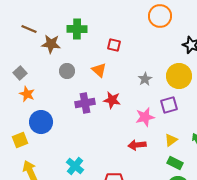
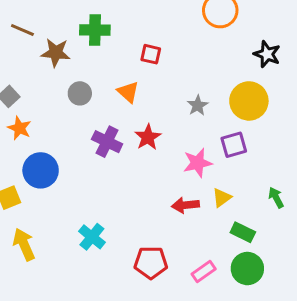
red star: (112, 100) -> (148, 137), turned 30
purple cross: (85, 103) -> (107, 142), turned 36
yellow triangle: (171, 140) -> (222, 198), moved

